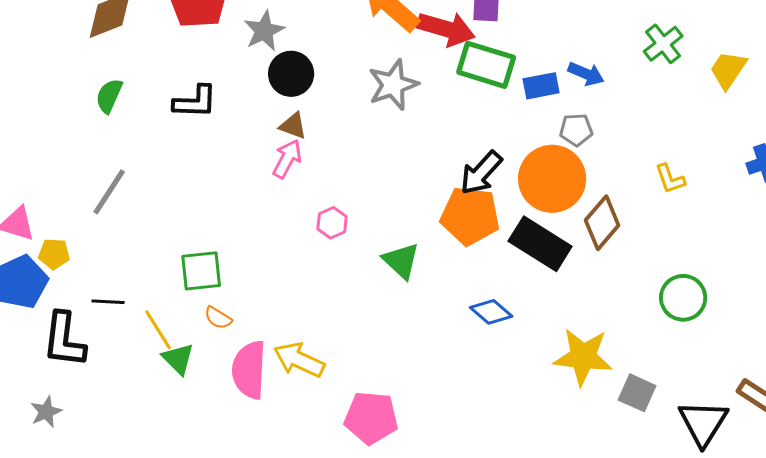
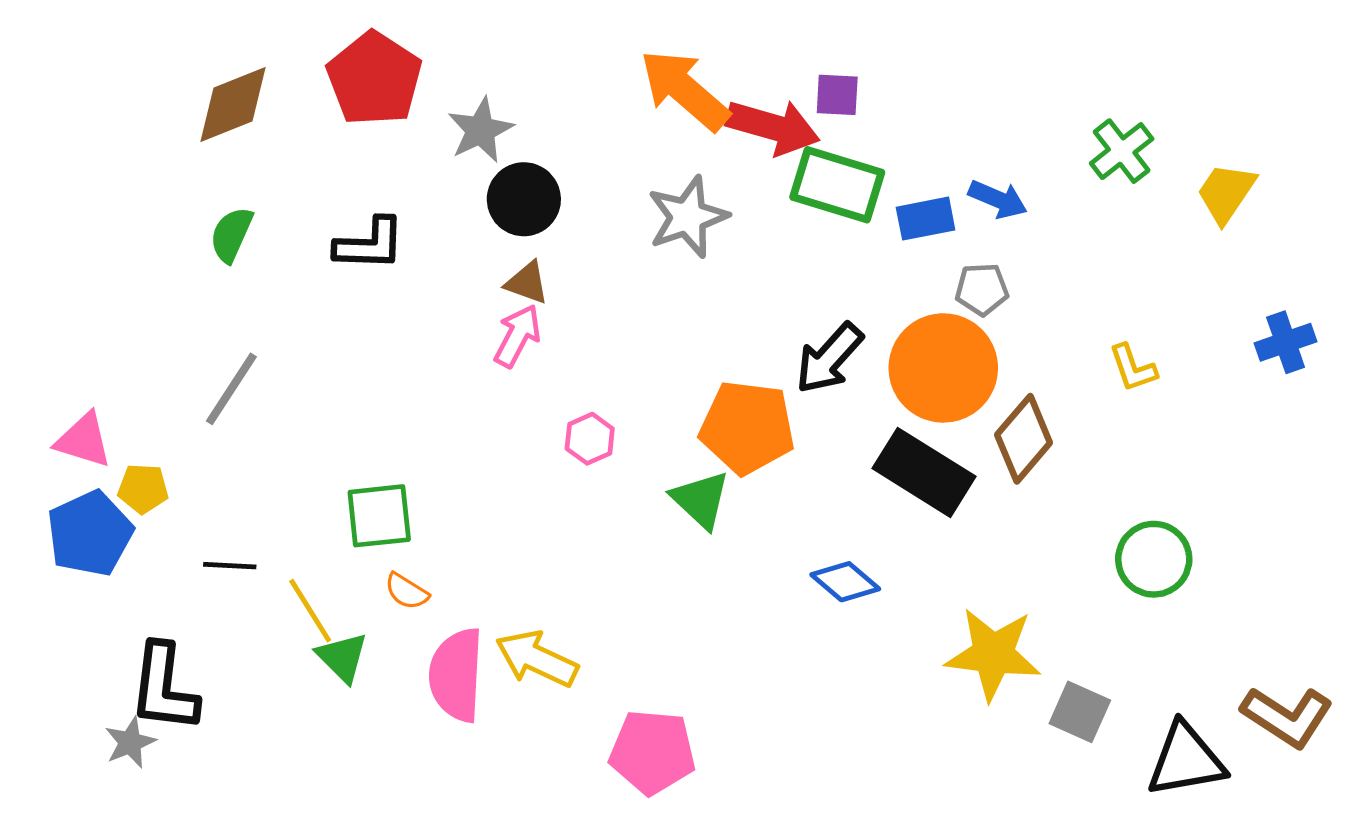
orange pentagon: (470, 216) -> (747, 427), moved
black L-shape: (64, 340) -> (164, 688), moved
black triangle: (703, 423) -> (1186, 760), turned 48

